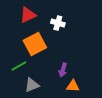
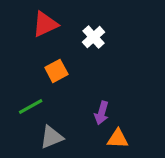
white cross: (58, 23) -> (94, 37), turned 32
orange square: (35, 44) -> (56, 71), size x0.6

